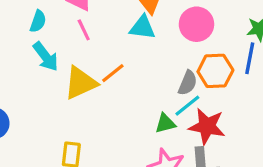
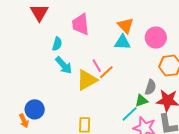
pink line: (84, 30) -> (97, 66), moved
gray semicircle: (188, 83) -> (150, 87), moved
cyan line: (187, 106) -> (130, 114), moved

